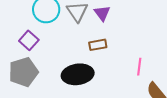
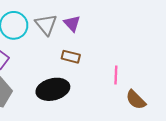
brown rectangle: (98, 45) -> (71, 57), turned 30

